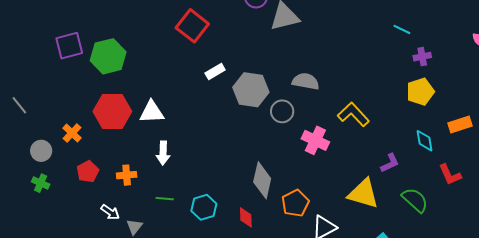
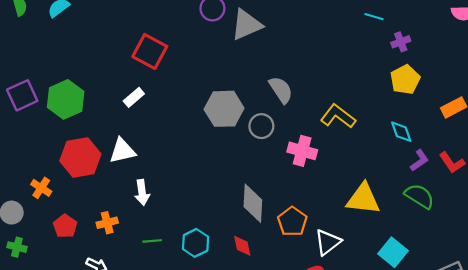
white rectangle: (215, 72) -> (134, 97), moved
gray semicircle: (306, 81) -> (281, 90), turned 56
cyan diamond: (424, 141) -> (401, 132), moved
purple L-shape: (390, 163) -> (419, 160), moved

